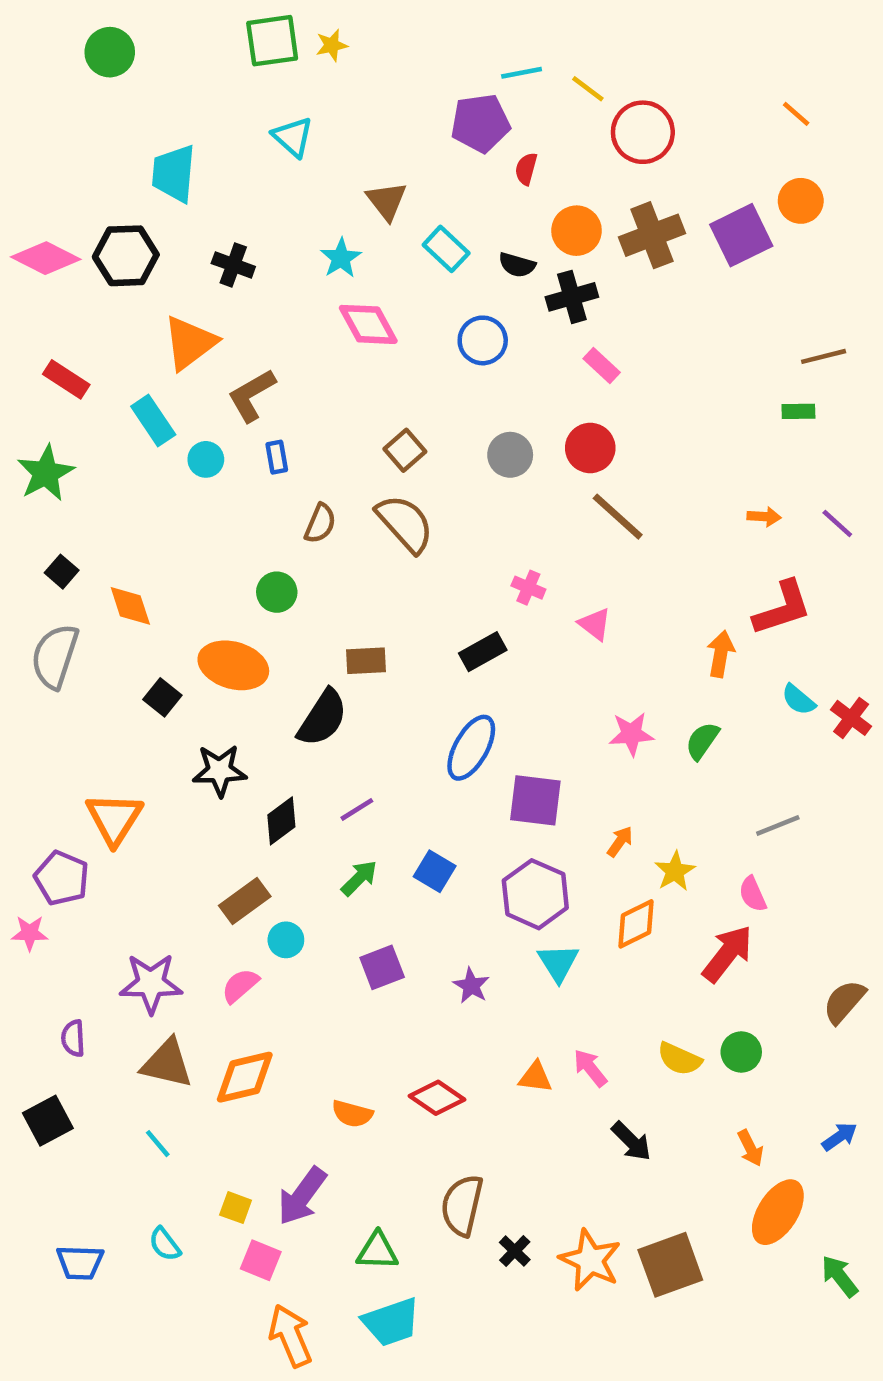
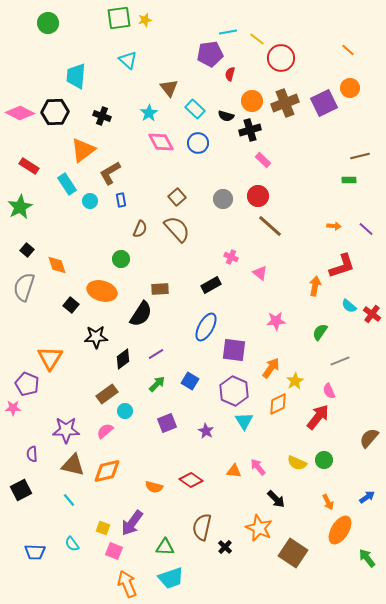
blue circle: (483, 340) -> (198, 143), moved
green semicircle: (702, 741) -> (320, 332), moved
orange arrow: (620, 842) -> (271, 368), size x1.5
orange star: (590, 1260) -> (259, 528), moved
brown square: (670, 1265) -> (293, 553), turned -36

